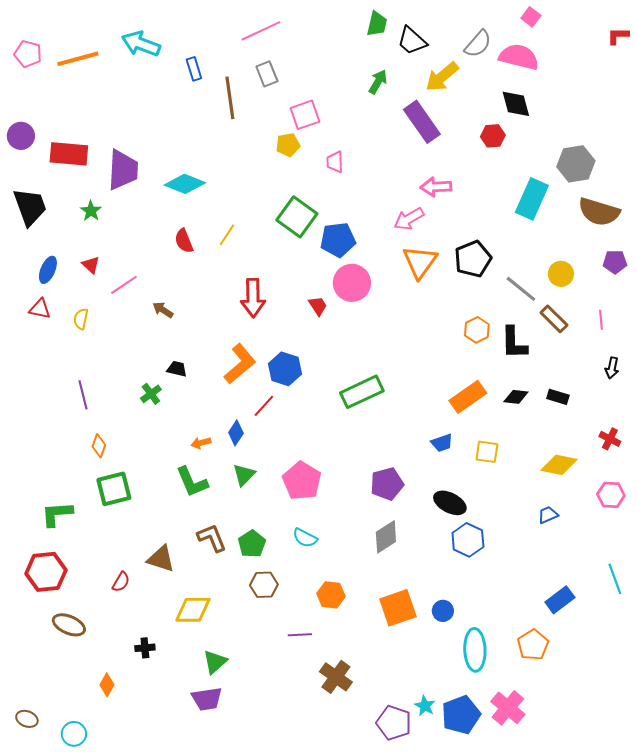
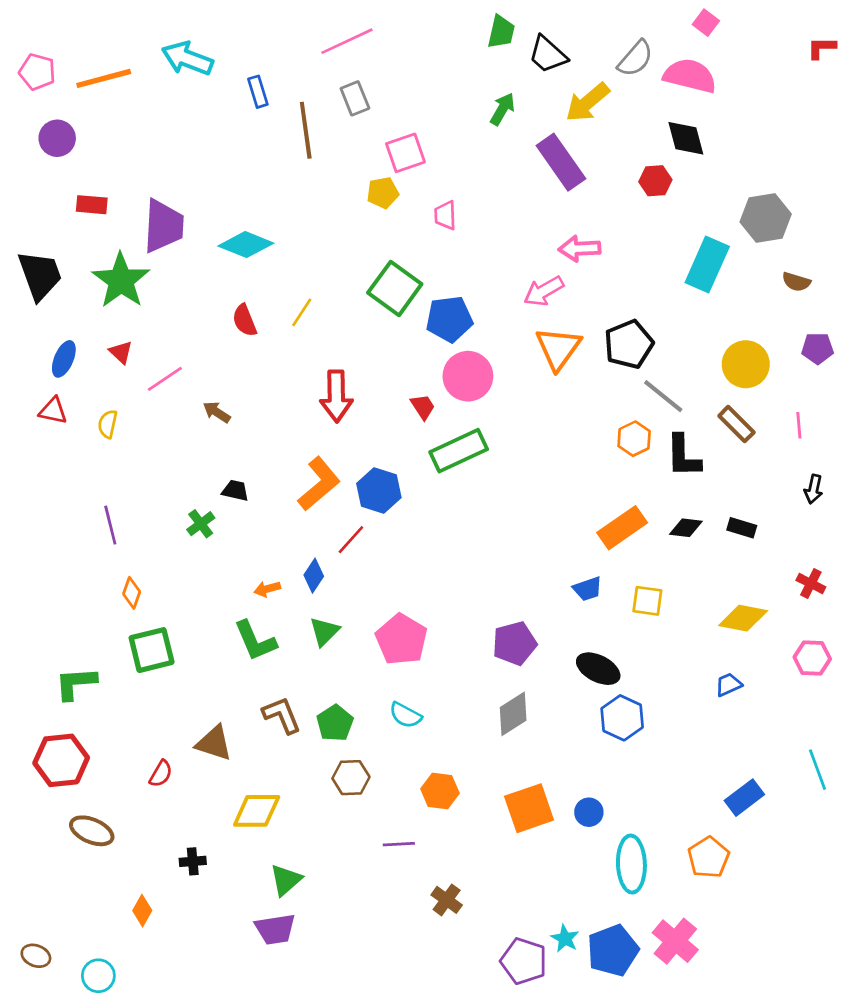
purple circle: (21, 136) -> (57, 138), moved
red rectangle: (69, 154) -> (92, 205), size x0.6
green star: (91, 211) -> (121, 280), size x2.0
brown semicircle: (599, 212) -> (796, 282), size x0.5
yellow circle: (561, 274) -> (746, 364), size x1.4
gray line: (521, 289) -> (663, 396), moved
green rectangle: (362, 392) -> (459, 451), moved
brown cross: (336, 677) -> (447, 900), size x0.7

